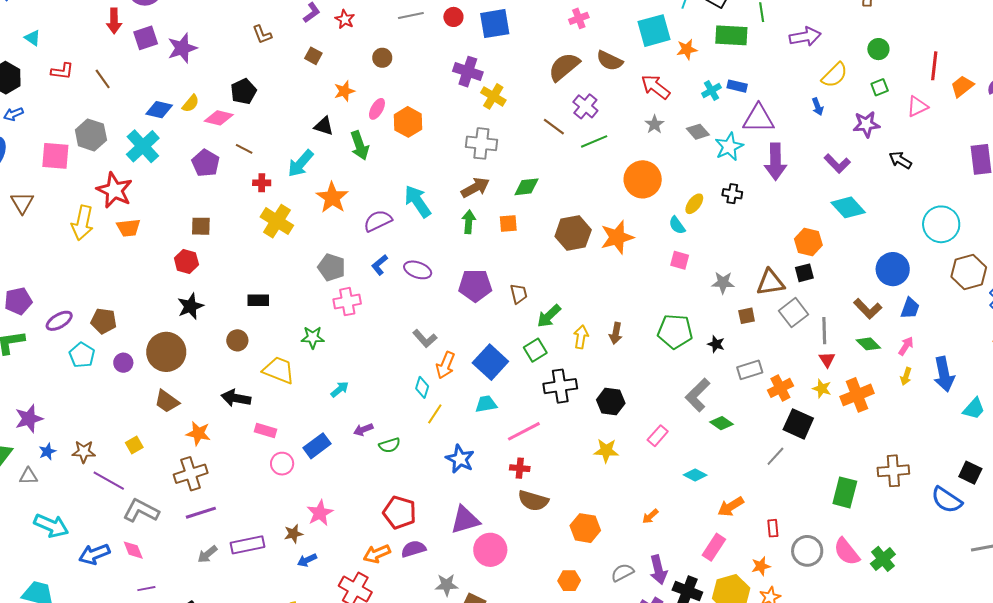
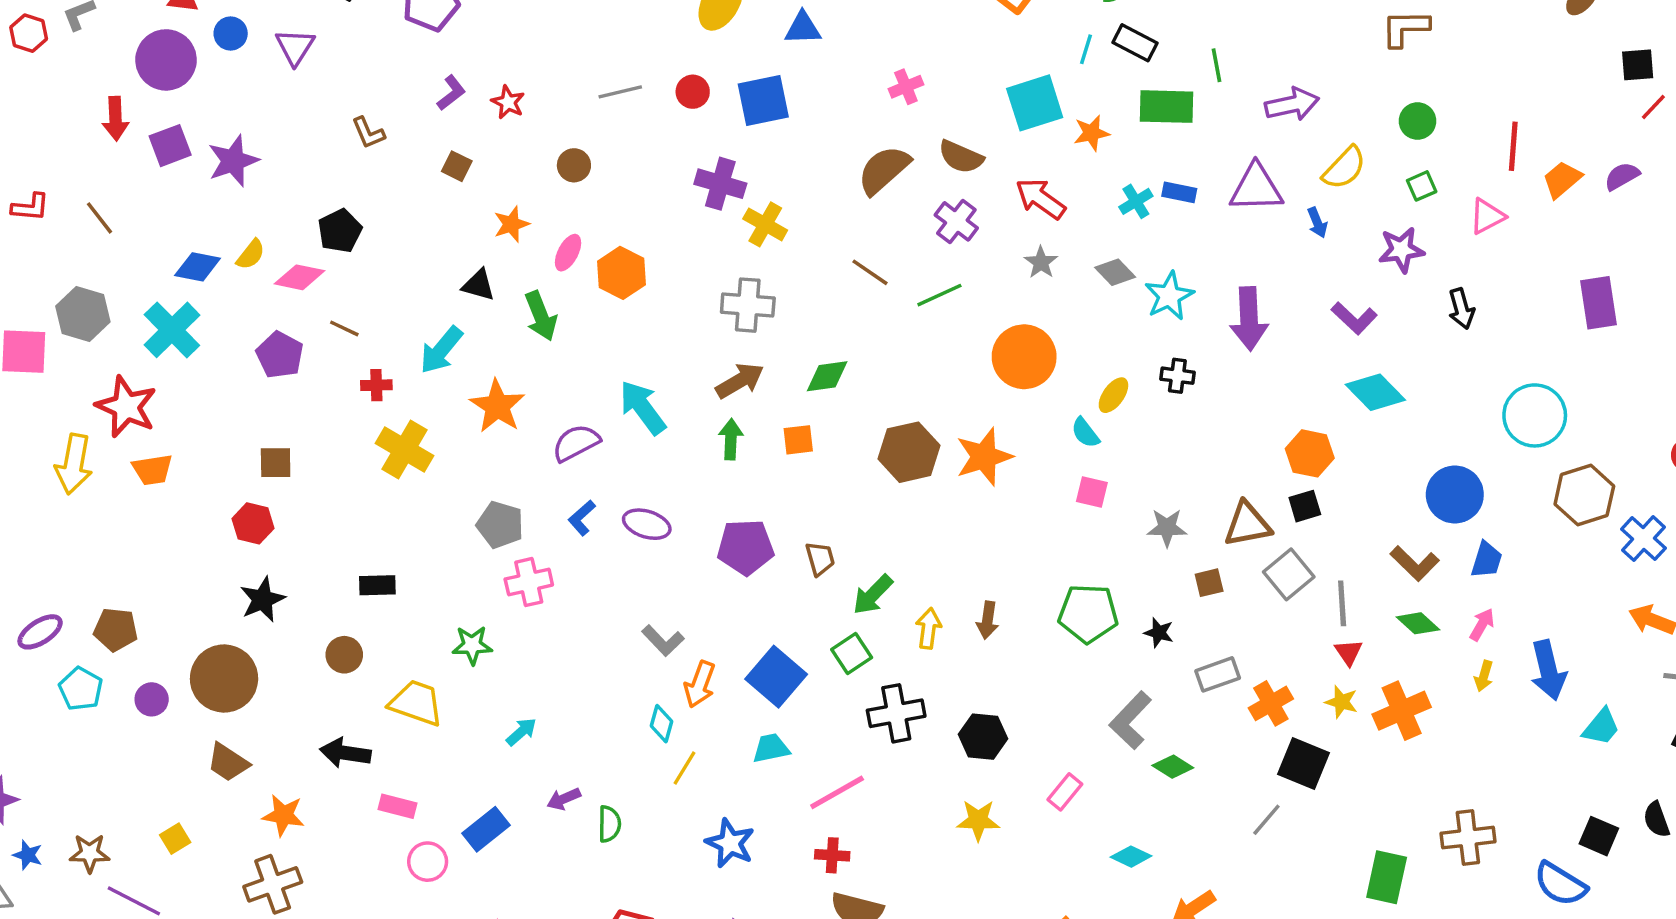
purple cross: (585, 106) -> (956, 221), moved
purple triangle: (759, 119) -> (1256, 188), moved
black arrow: (900, 160) -> (1461, 309), turned -135
green semicircle: (390, 445) -> (609, 824), turned -70
blue star: (47, 451) -> (28, 855), turned -30

